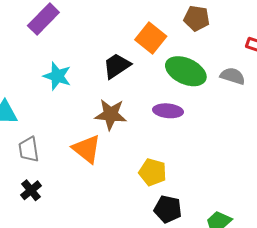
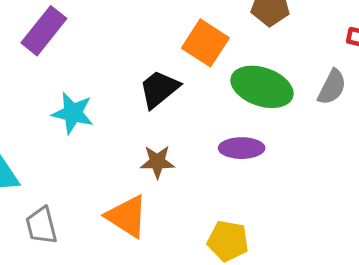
gray semicircle: (233, 76) -> (332, 87), turned 105
brown star: (111, 114) -> (157, 162), size x0.7

